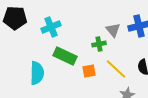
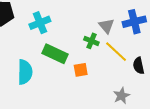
green cross: (99, 44) -> (91, 41), turned 32
yellow line: (116, 69) -> (116, 52), moved

